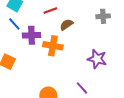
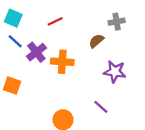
brown semicircle: (66, 25) -> (96, 41), moved
purple cross: (32, 35) -> (36, 52), turned -30

